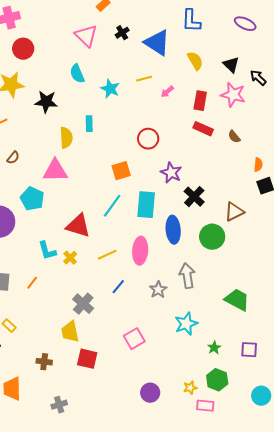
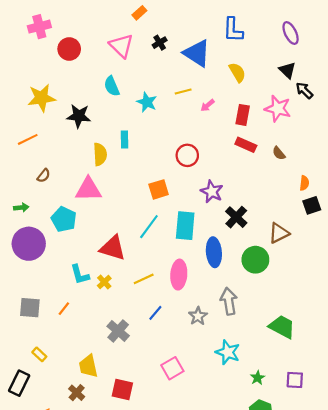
purple ellipse: (245, 24) -> (291, 33), turned 40
red circle: (23, 49) -> (69, 49), moved
black triangle: (231, 65) -> (287, 70), moved
cyan star: (186, 324) -> (228, 352), turned -30
yellow trapezoid: (70, 332) -> (88, 366), moved
brown cross: (44, 362) -> (77, 393), turned 35

